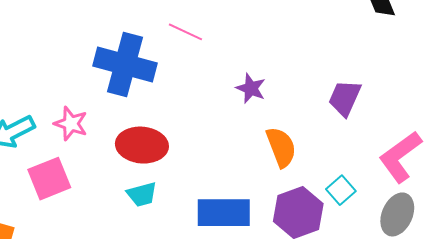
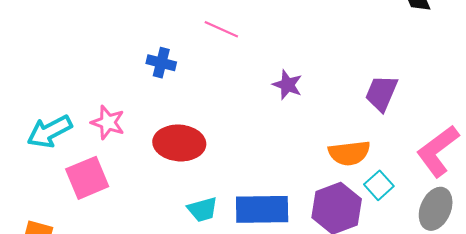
blue cross: (125, 65) -> (161, 63), size x0.5
orange semicircle: (281, 147) -> (349, 153), moved, turned 105
cyan trapezoid: (142, 194) -> (203, 209), moved

